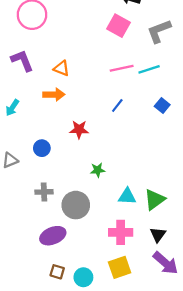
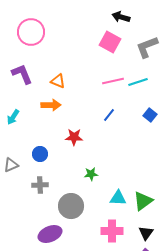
gray cross: (44, 192) -> (40, 185), moved

